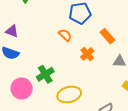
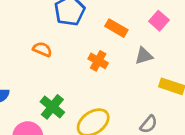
orange semicircle: (65, 35) -> (42, 49), moved

